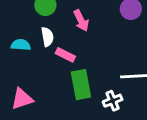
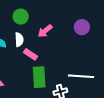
pink arrow: (81, 21) -> (45, 31), turned 70

